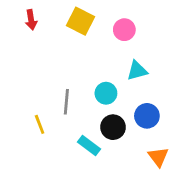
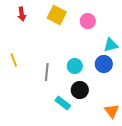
cyan triangle: (137, 71) -> (111, 45), moved
blue circle: (147, 116) -> (104, 64), moved
yellow line: (40, 124) -> (14, 60), moved

